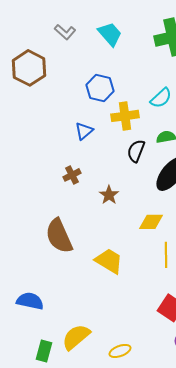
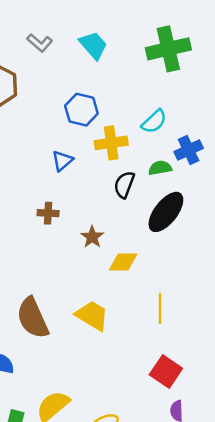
brown cross: (72, 175) -> (48, 213), turned 30
yellow diamond: (151, 222) -> (123, 262), moved
brown semicircle: (59, 236) -> (33, 318), moved

